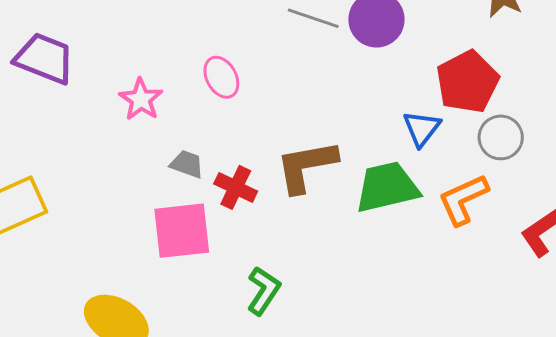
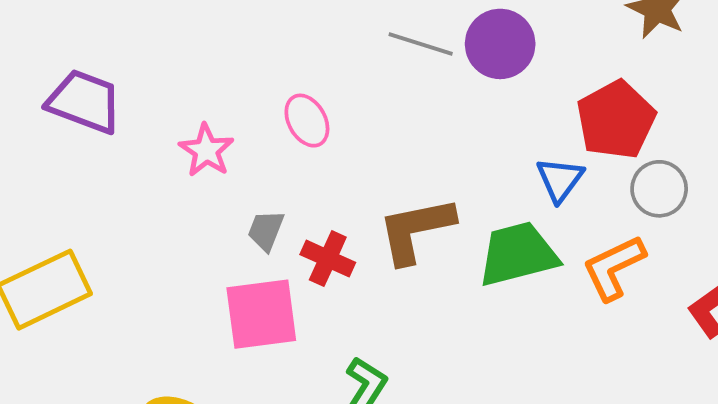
gray trapezoid: (187, 164) -> (266, 230), turned -87

